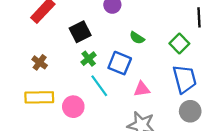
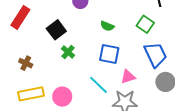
blue square: (120, 63) -> (109, 54), moved
cyan line: (99, 86) -> (98, 85), moved
pink triangle: (142, 89) -> (128, 77), moved

